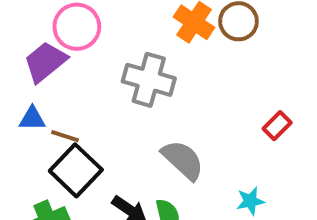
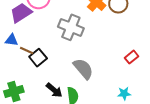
black square: (76, 170) -> (38, 58), moved, size x0.7
cyan star: (250, 201) -> (124, 94), moved

